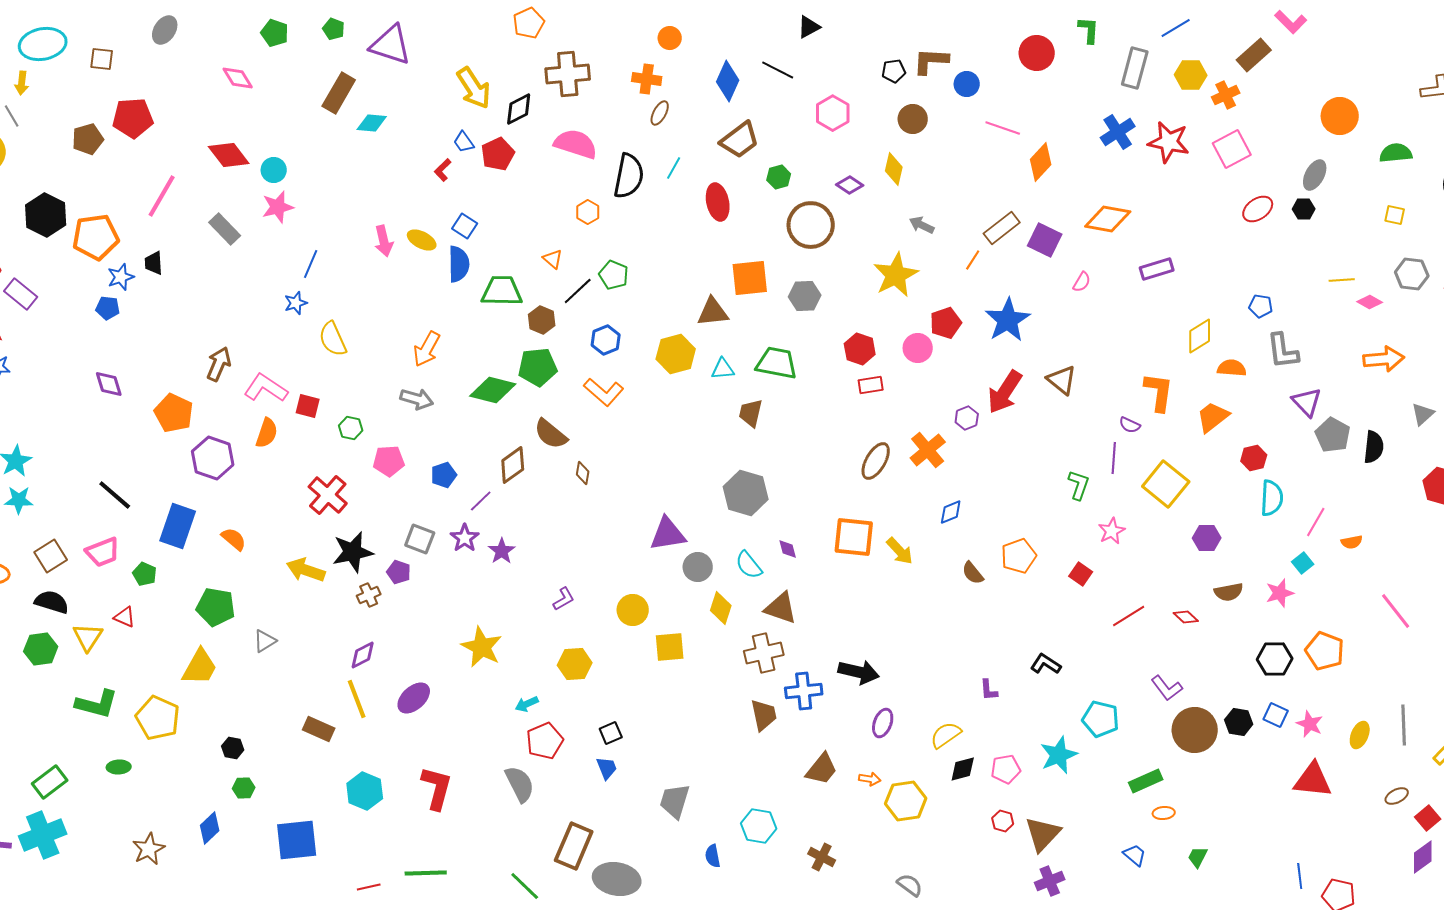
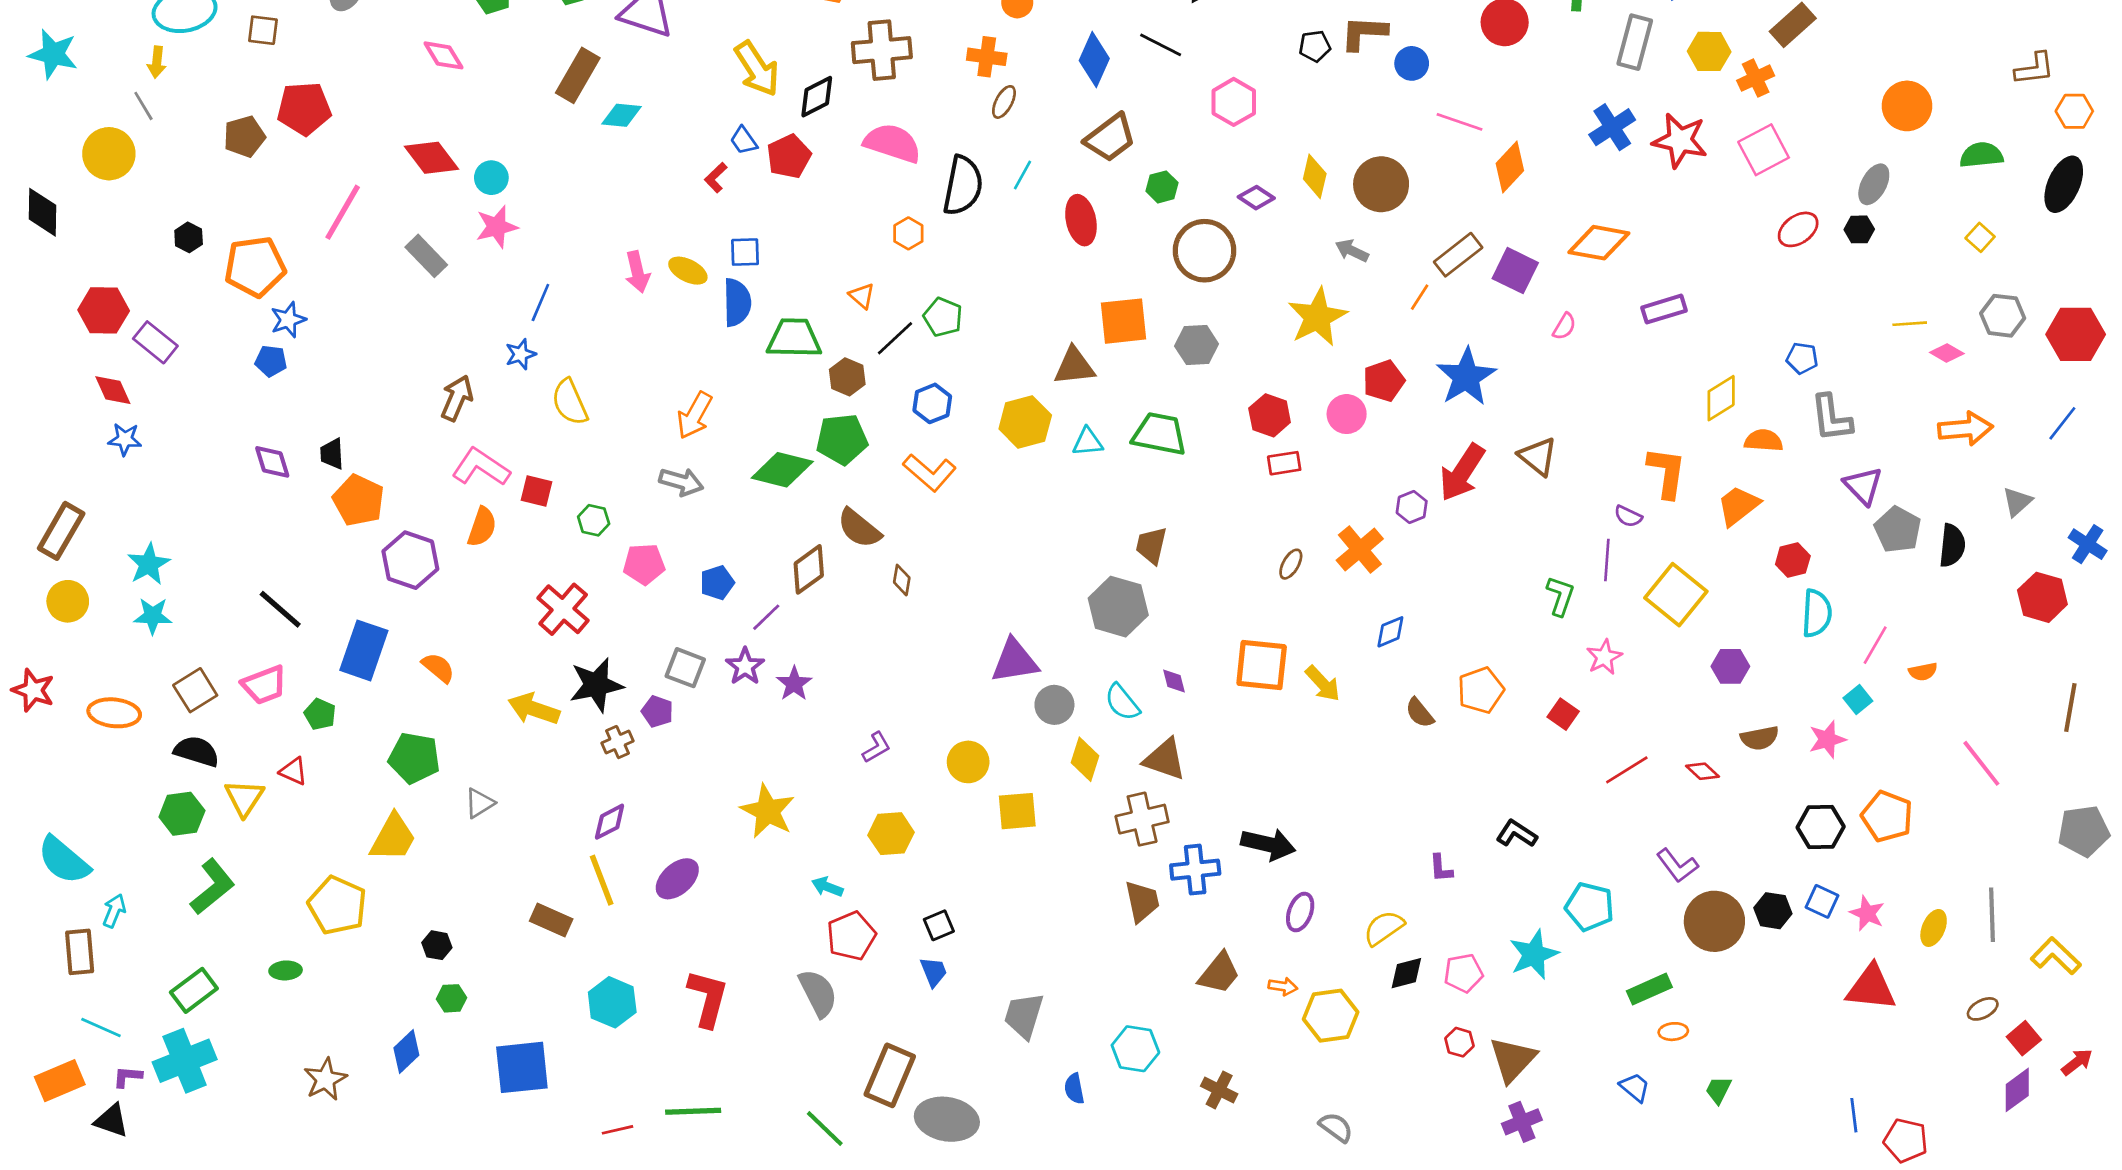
brown circle: (913, 119) -> (1381, 184), moved, size x1.4
black hexagon: (46, 215) -> (189, 237), size x0.5
yellow square: (1395, 215) -> (1980, 237), turned 30
blue square: (465, 226) -> (745, 252), turned -35
black trapezoid: (154, 263) -> (332, 454), moved
brown arrow: (219, 364) -> (457, 398), moved
brown trapezoid: (751, 413) -> (1151, 545), moved
brown ellipse: (876, 461) -> (1291, 564), size x0.6
green L-shape: (97, 704) -> (212, 887), moved, turned -54
cyan arrow: (527, 704) -> (827, 887), turned 45

